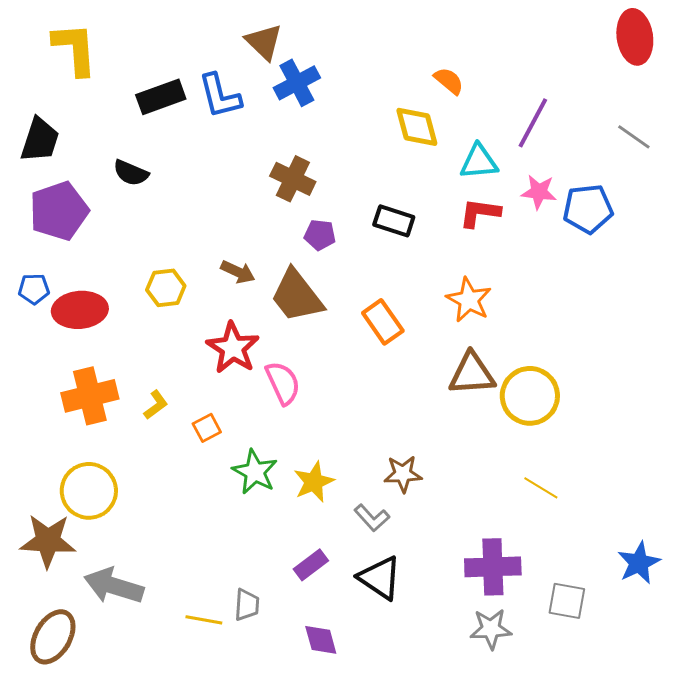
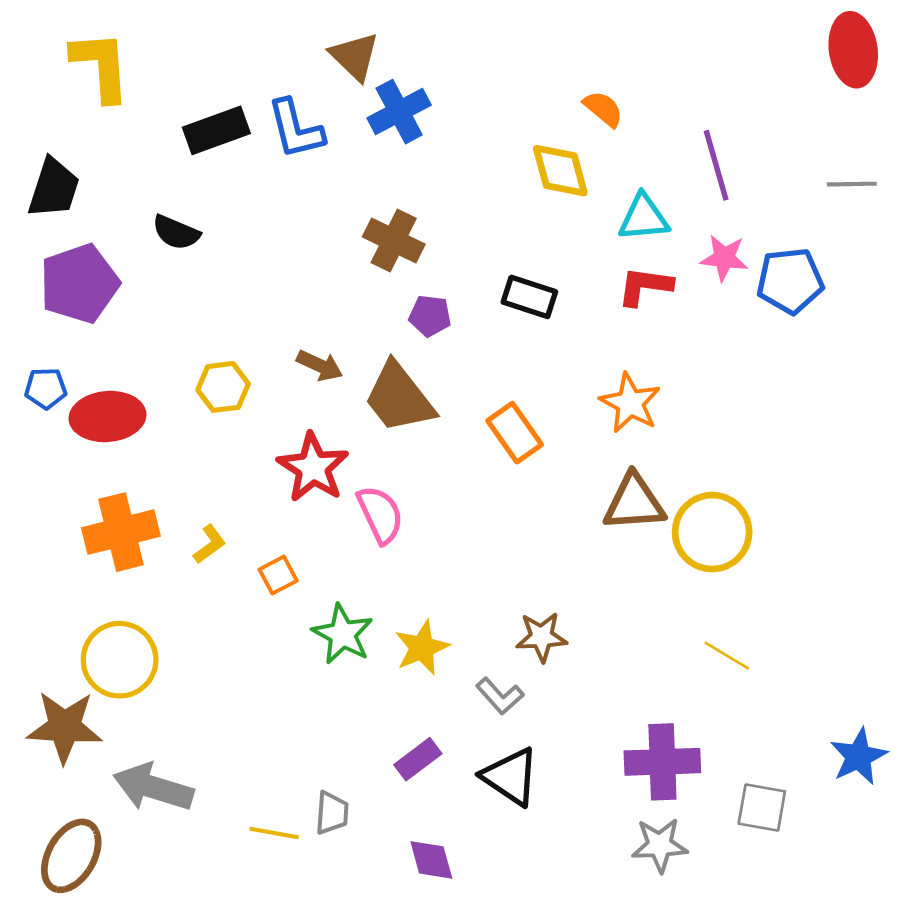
purple line: (533, 123) -> (716, 165), turned -44
gray line: (634, 137) -> (852, 184), turned -36

